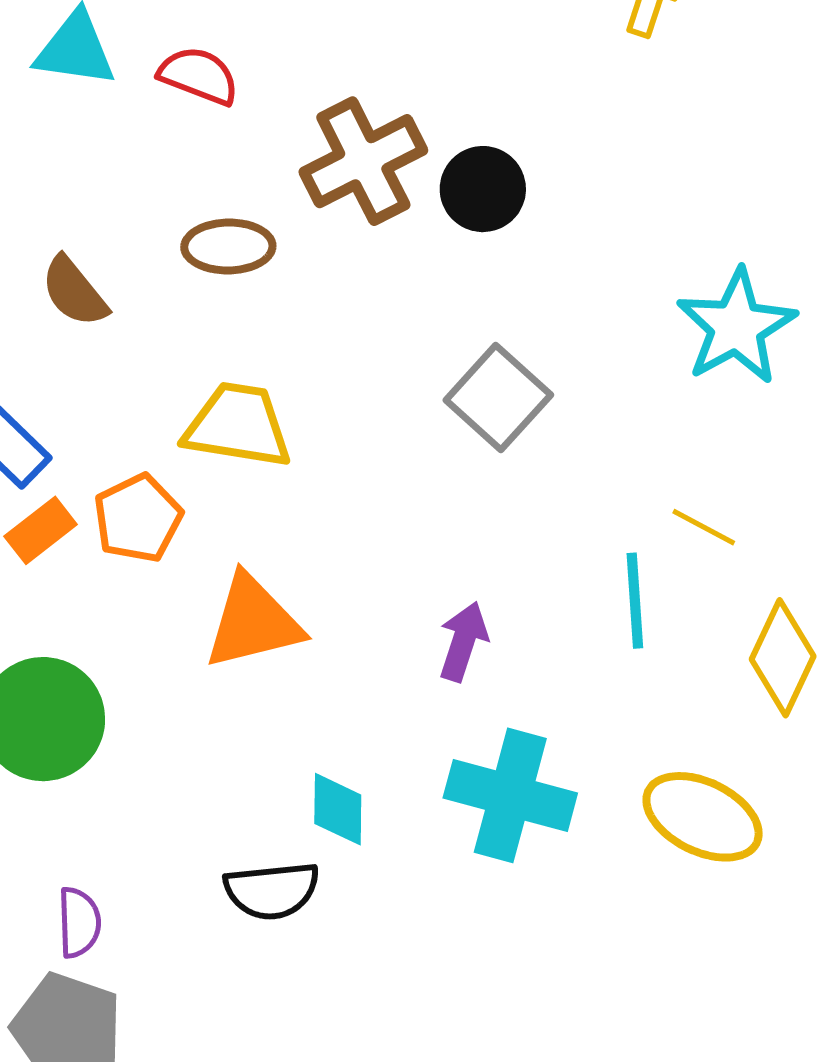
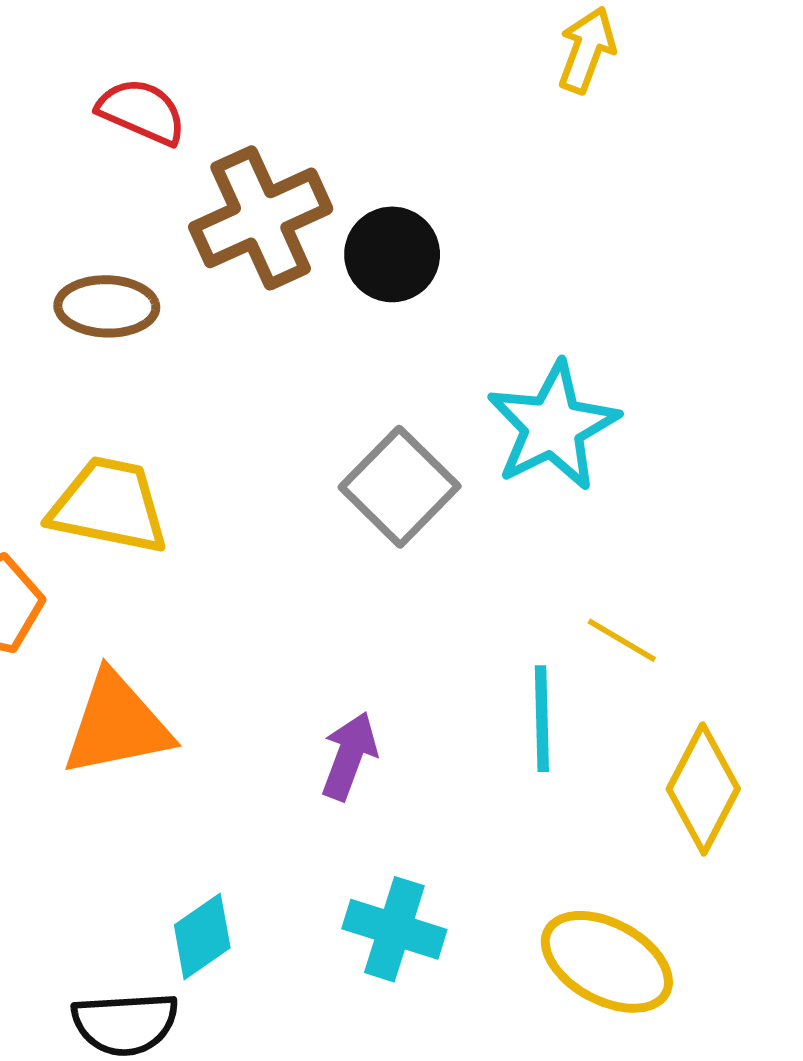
red semicircle: (199, 76) -> (142, 112), moved
cyan star: (736, 327) -> (553, 426), moved
cyan cross: (510, 795) -> (394, 929), size x0.7
cyan diamond: (338, 809) -> (202, 936), turned 52

